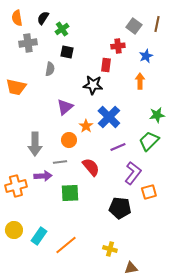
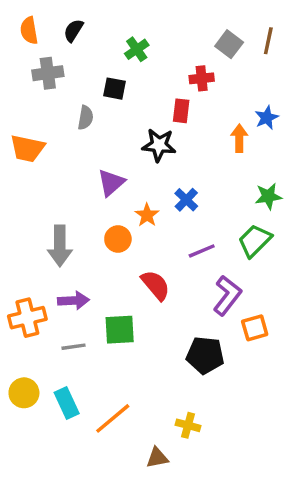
green cross: (62, 29) -> (137, 49), moved
blue star: (146, 56) -> (267, 118), moved
blue cross: (109, 117) -> (186, 200), size x0.6
gray line: (60, 162) -> (73, 347), moved
cyan rectangle: (39, 236) -> (67, 403), turned -60
brown triangle: (131, 268) -> (157, 458), moved

